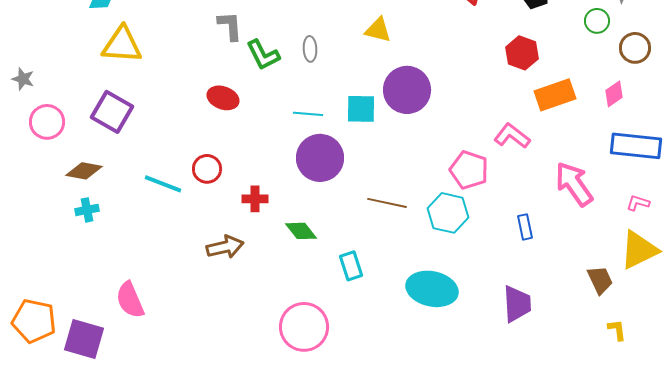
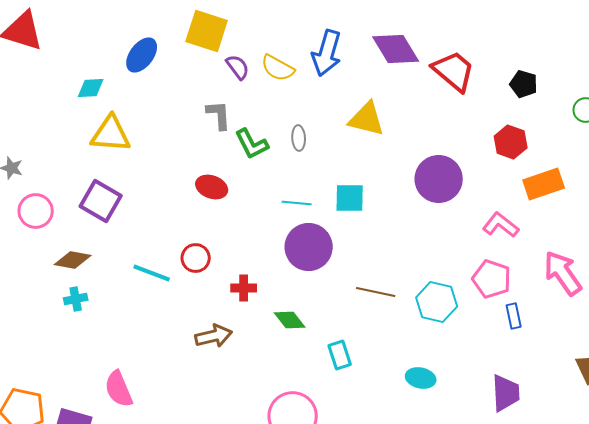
yellow triangle: (378, 30) -> (367, 119), size x1.4
purple circle: (407, 90) -> (439, 179), moved
pink pentagon: (469, 170) -> (492, 279), moved
cyan ellipse: (432, 289) -> (421, 378), size x0.6

